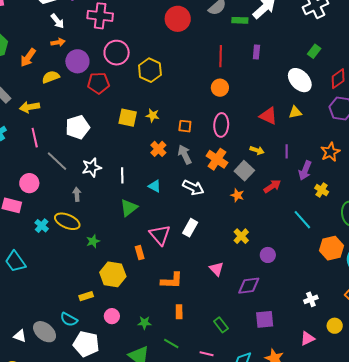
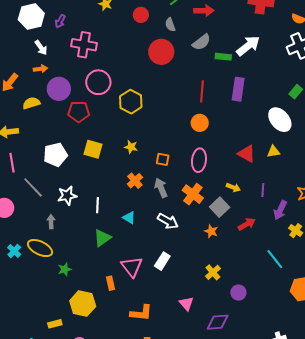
purple rectangle: (256, 52) -> (238, 89), size x1.6
yellow square: (128, 118) -> (93, 149), moved

